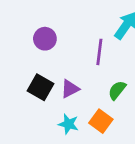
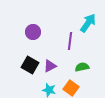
green semicircle: (117, 90) -> (82, 67), turned 40

